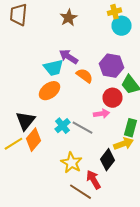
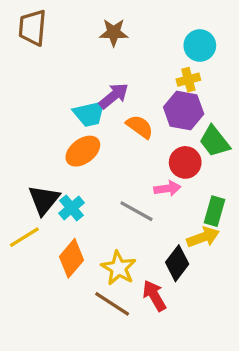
yellow cross: (114, 12) -> (188, 80), moved
brown star: (68, 18) -> (114, 32), turned 30
purple arrow: (68, 57) -> (114, 96), turned 108
cyan cross: (62, 126) -> (71, 208), moved
orange diamond: (34, 140) -> (71, 258), moved
brown line: (80, 192) -> (112, 304), moved

